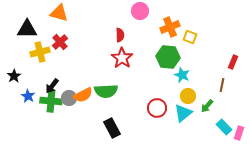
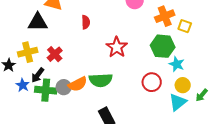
black triangle: (27, 29) -> (38, 22), moved
red semicircle: (120, 35) -> (86, 22), moved
red cross: (60, 42) -> (55, 54), moved
yellow cross: (40, 52) -> (28, 52), moved
black arrow: (52, 86) -> (38, 75), moved
red circle: (157, 108) -> (152, 82), moved

